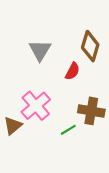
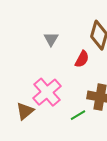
gray triangle: (40, 50) -> (51, 39), size x0.7

